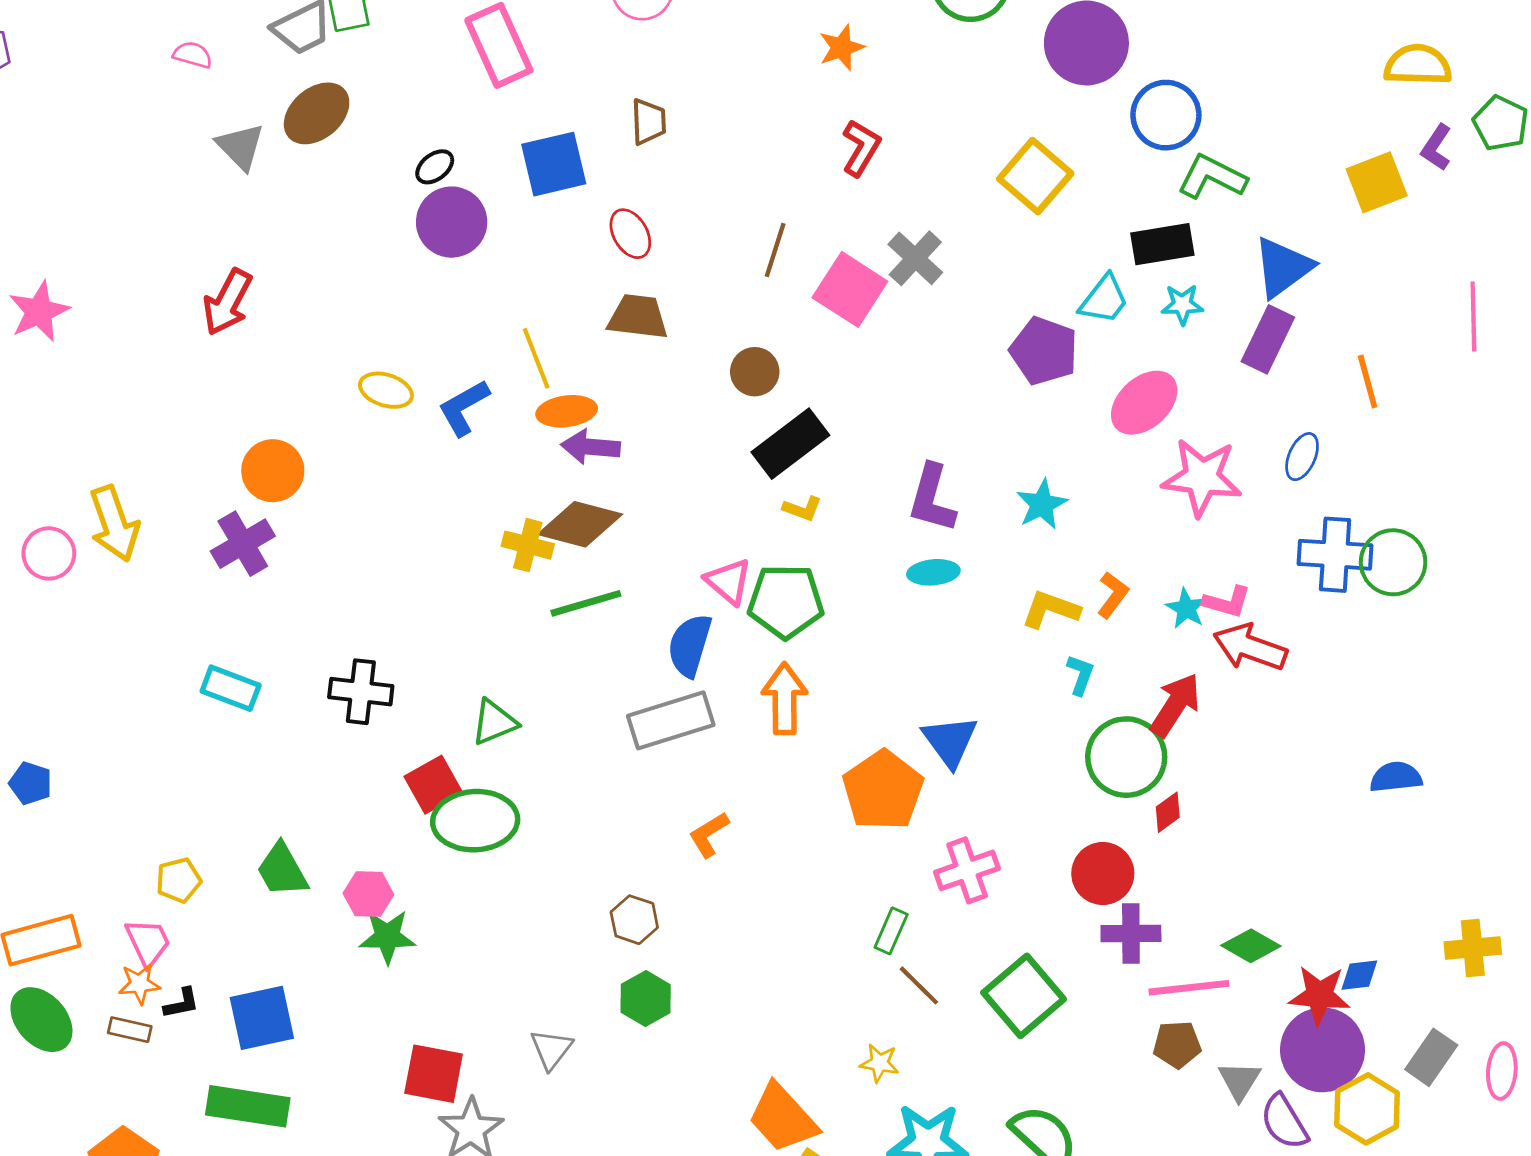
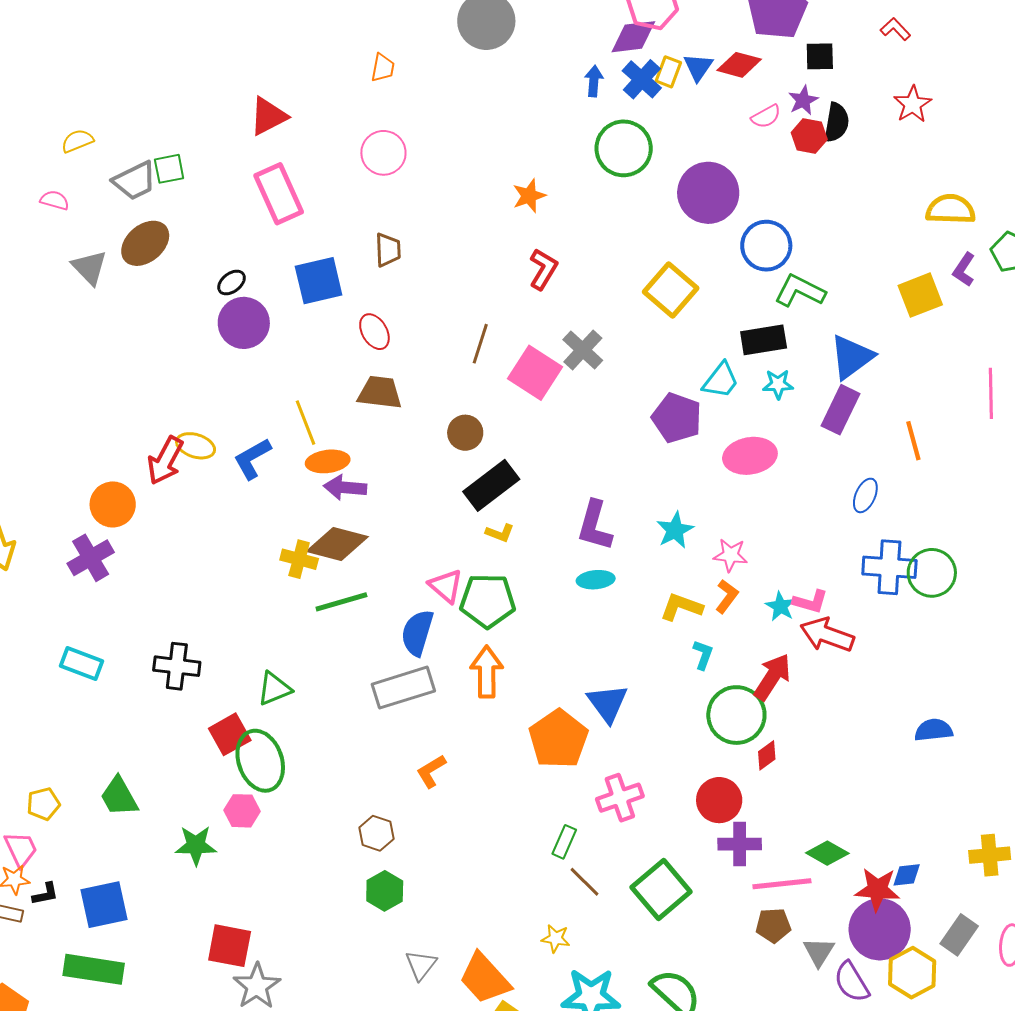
red arrow: (227, 302) -> (165, 460), moved
pink ellipse: (1144, 403) -> (750, 456), turned 33
pink star: (1202, 477) -> (730, 555), moved, size x0.6
green ellipse: (475, 821) -> (260, 761), turned 74
pink hexagon: (368, 894) -> (242, 811), moved
gray triangle: (551, 1049) -> (421, 965), moved

